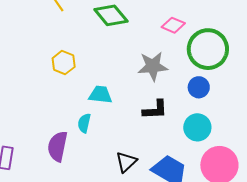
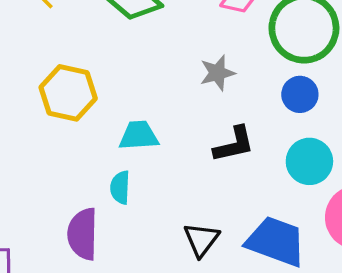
yellow hexagon: (64, 63) -> (68, 93), size x1.4
gray star: (153, 66) -> (217, 73), size x0.7

